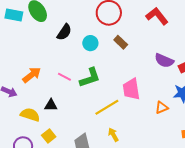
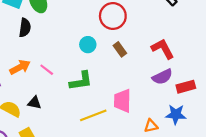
red L-shape: (157, 16) -> (163, 49), moved
black semicircle: (64, 32) -> (25, 28), moved, turned -36
purple semicircle: (164, 61) -> (162, 77), turned -60
pink line: (64, 77) -> (47, 70), moved

